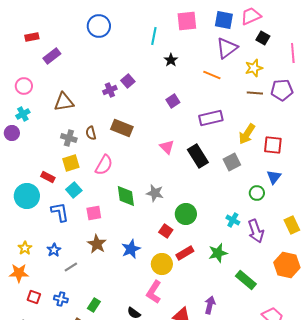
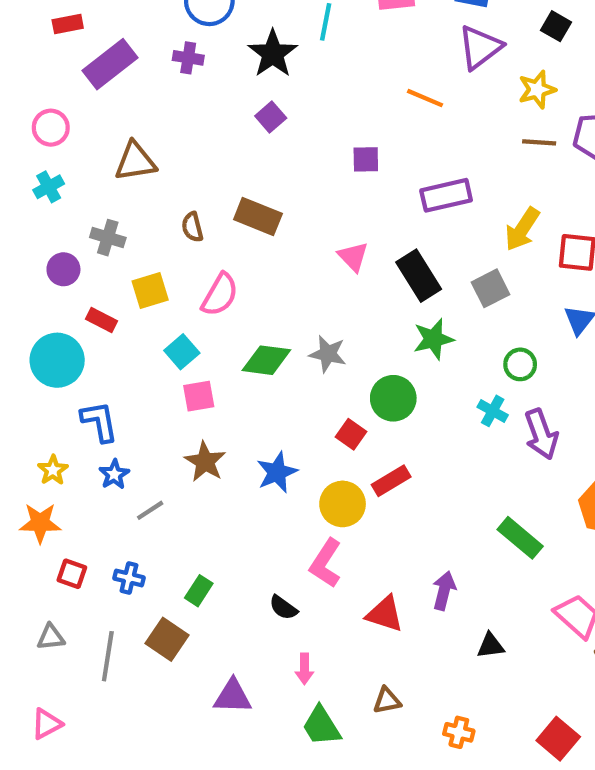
purple rectangle: (52, 56) -> (110, 64), size x1.4
black star: (171, 60) -> (273, 54), moved, size x1.6
orange line: (212, 75) -> (425, 98), moved
purple cross: (110, 90) -> (188, 58), moved, turned 32
purple square: (173, 101) -> (366, 159), turned 32
purple circle: (12, 133) -> (63, 269), moved
gray cross: (69, 138) -> (108, 238), moved
cyan square: (74, 190) -> (182, 352), moved
green circle: (257, 193) -> (520, 364), moved
green diamond: (126, 196) -> (266, 360), turned -75
blue L-shape: (60, 212) -> (99, 422), moved
green star: (218, 253) -> (433, 339), moved

